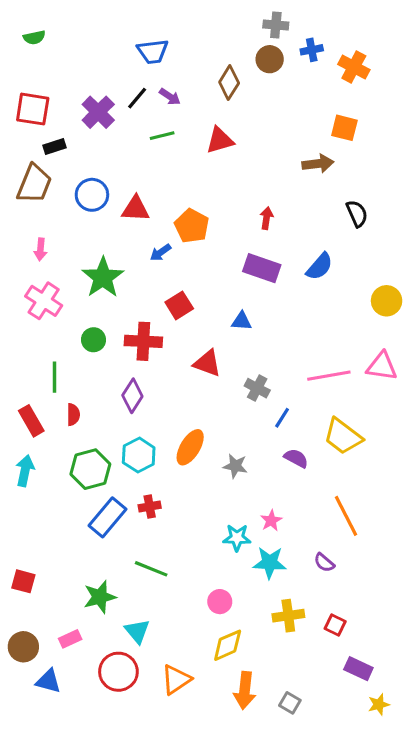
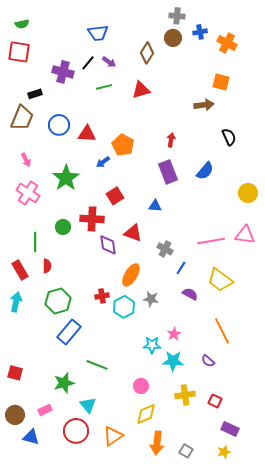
red square: (33, 109) -> (19, 52), moved
purple cross: (98, 112) -> (63, 72), turned -30
pink arrow: (41, 249) -> (26, 160), turned -32
purple rectangle: (262, 268) -> (168, 172), turned 50
green circle: (94, 340) -> (63, 227), moved
purple diamond: (132, 396) -> (108, 245), moved, turned -40
orange ellipse: (190, 447) -> (131, 275), moved
cyan hexagon: (139, 455) -> (124, 307), moved
red cross: (150, 507) -> (102, 296), moved
yellow star: (379, 704) -> (224, 452), moved

